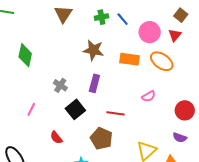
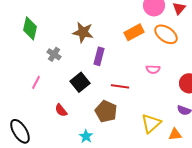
brown star: (93, 50) -> (83, 32), moved
orange rectangle: (130, 59) -> (134, 32), turned -36
gray cross: (60, 85) -> (54, 54), moved
pink semicircle: (149, 96) -> (153, 69), turned 32

